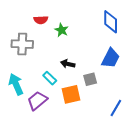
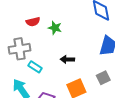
cyan rectangle: (50, 78) -> (35, 67), moved
gray square: (90, 79) -> (103, 78), moved

